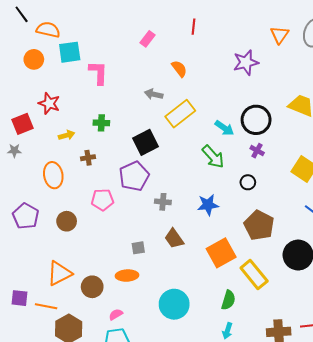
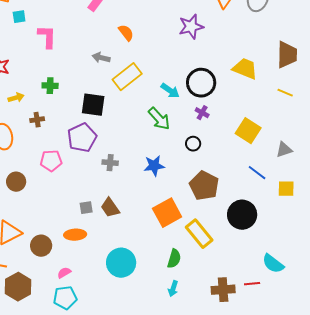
cyan square: (70, 52) -> (19, 17), size x0.6
black square: (145, 142) -> (93, 105), turned 35
brown trapezoid: (174, 239) -> (110, 208), moved

